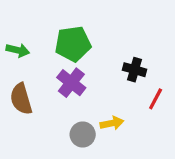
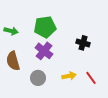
red line: (156, 99) -> (91, 78), moved, turned -64
gray circle: (83, 134) -> (38, 78), moved

